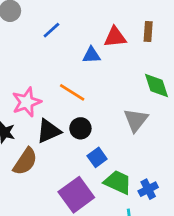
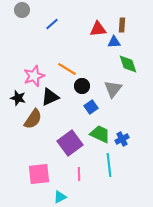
blue triangle: (92, 55) -> (114, 42), moved
black circle: (80, 128) -> (82, 86), moved
blue square: (97, 157) -> (91, 107), moved

